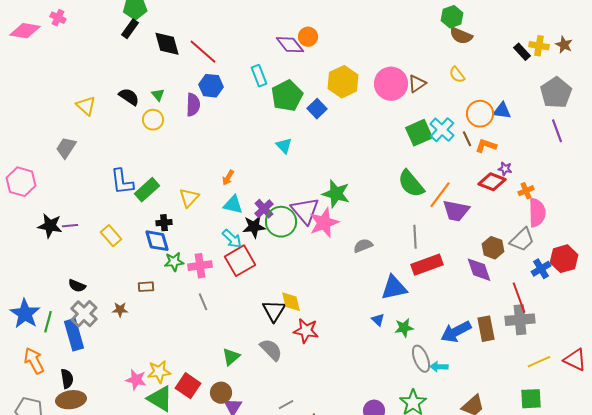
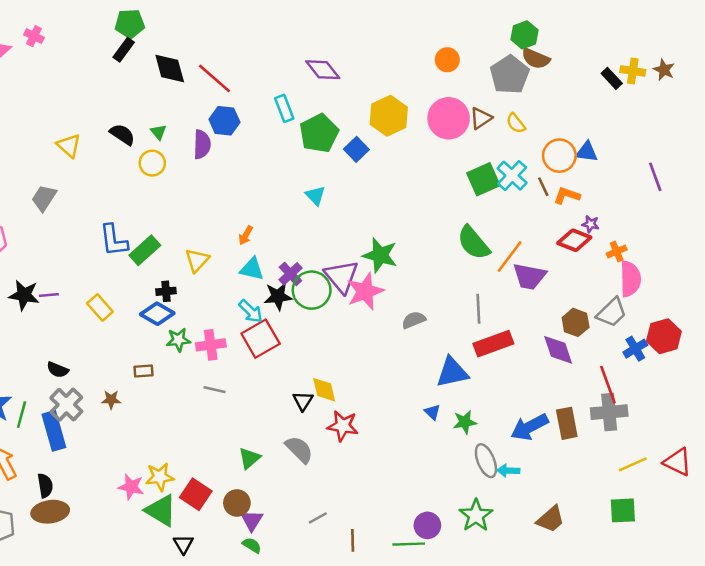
orange circle: (308, 37) -> (447, 60), moved
yellow semicircle: (457, 75) -> (516, 123), moved
gray pentagon: (556, 93) -> (510, 75), moved
blue diamond: (157, 241) -> (157, 314), turned -44
gray line: (203, 302) -> (214, 390), turned -54
black triangle: (274, 311) -> (303, 401), size x0.7

